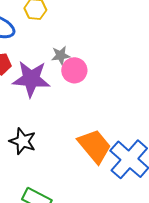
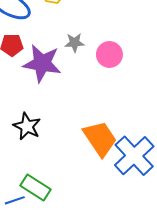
pink circle: (74, 70) -> (109, 54), moved

